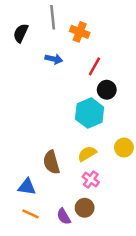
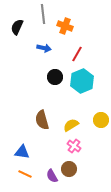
black circle: (107, 90) -> (55, 77), moved
cyan hexagon: (90, 113) -> (82, 81), moved
brown semicircle: (51, 162) -> (42, 120), moved

